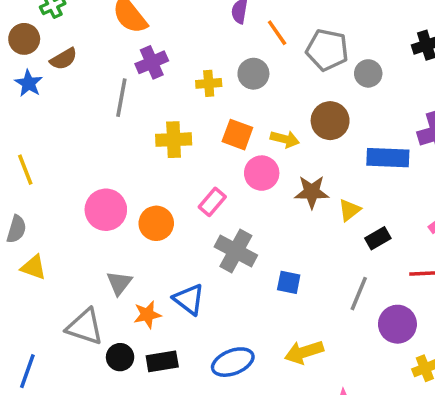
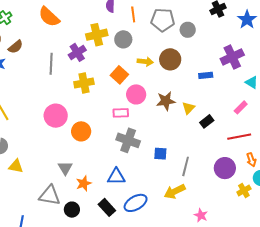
orange line: (277, 33) -> (133, 14), turned 35
purple cross: (152, 62) -> (77, 52), moved
yellow cross: (209, 83) -> (97, 35), moved, size x1.5
orange square: (237, 135) -> (119, 75), turned 30
yellow arrow: (285, 139) -> (145, 62), moved
blue rectangle: (388, 158) -> (206, 75), size x0.6
pink rectangle: (212, 202) -> (121, 113), moved, turned 56
pink circle: (106, 210) -> (56, 116), moved
gray line: (359, 294) -> (186, 166), moved
blue triangle: (189, 299) -> (116, 177), moved, turned -30
black rectangle: (162, 361) -> (107, 207), moved, turned 66

